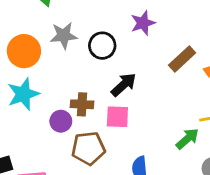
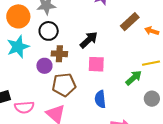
black circle: (102, 46) -> (49, 31), moved
pink square: (117, 117) -> (96, 64), moved

